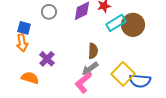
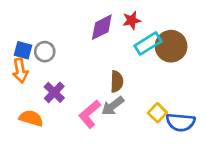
gray circle: (49, 12) -> (45, 52), moved
yellow square: (123, 74) -> (157, 113), size x0.6
pink L-shape: (83, 83) -> (90, 114), moved

